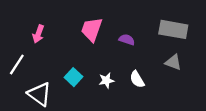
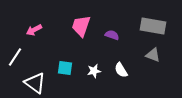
pink arrow: (38, 34) -> (34, 30), turned 42
cyan square: (74, 77) -> (65, 68), turned -35

